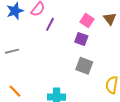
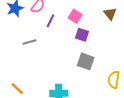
pink square: (87, 21) -> (75, 16), moved
gray line: (12, 51) -> (29, 42), moved

